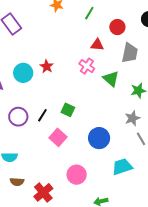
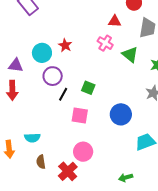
purple circle: (18, 117) -> (53, 76), moved
pink square: (58, 137) -> (80, 116), turned -30
pink circle: (77, 175) -> (83, 152), moved
brown semicircle: (17, 182) -> (41, 162), turned 80

